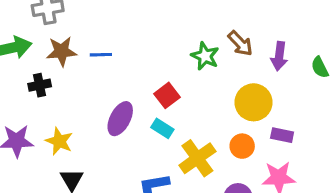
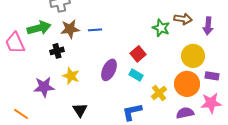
brown arrow: (240, 43) -> (183, 19), turned -36
yellow star: (59, 141) -> (71, 76), moved
orange circle: (242, 146) -> (187, 84), size x1.6
yellow cross: (197, 158) -> (159, 93), size x0.7

